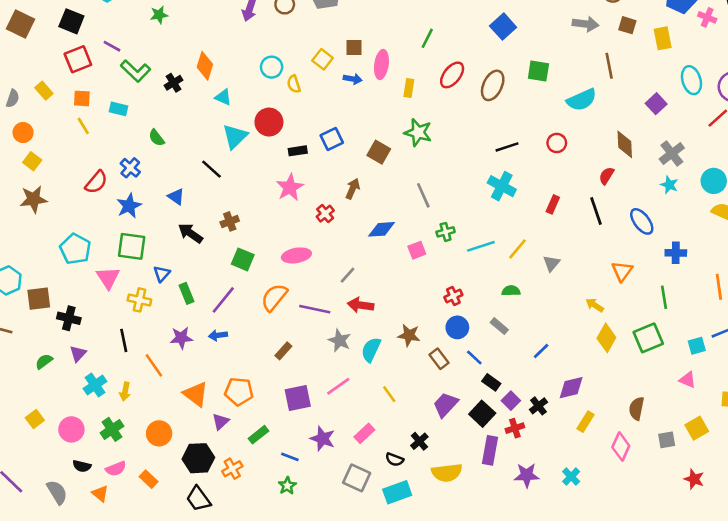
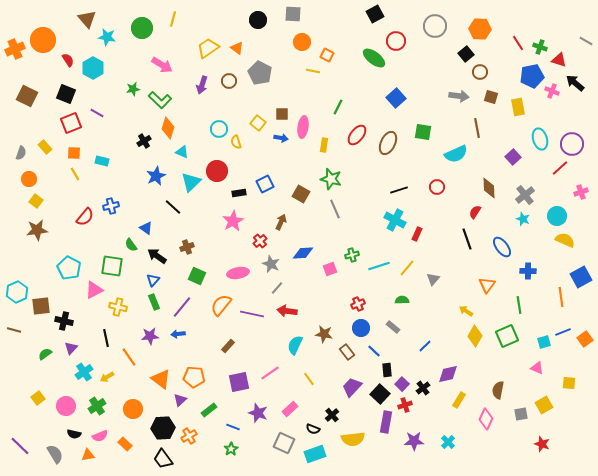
green L-shape: (136, 71) -> (160, 100), moved
green semicircle: (156, 138) -> (131, 245), moved
blue cross: (130, 168) -> (111, 206), turned 35
gray line: (423, 195) -> (335, 209), moved
red rectangle: (553, 204) -> (417, 234), moved
blue star: (129, 206) -> (156, 176), moved
blue triangle: (162, 274) -> (153, 280), moved
pink triangle: (108, 278) -> (94, 290), turned 36
gray star: (340, 340) -> (271, 264), moved
black rectangle: (491, 382) -> (387, 370), turned 48
yellow arrow: (125, 392) -> (107, 377), turned 48
orange triangle: (100, 494) -> (88, 455), turned -48

